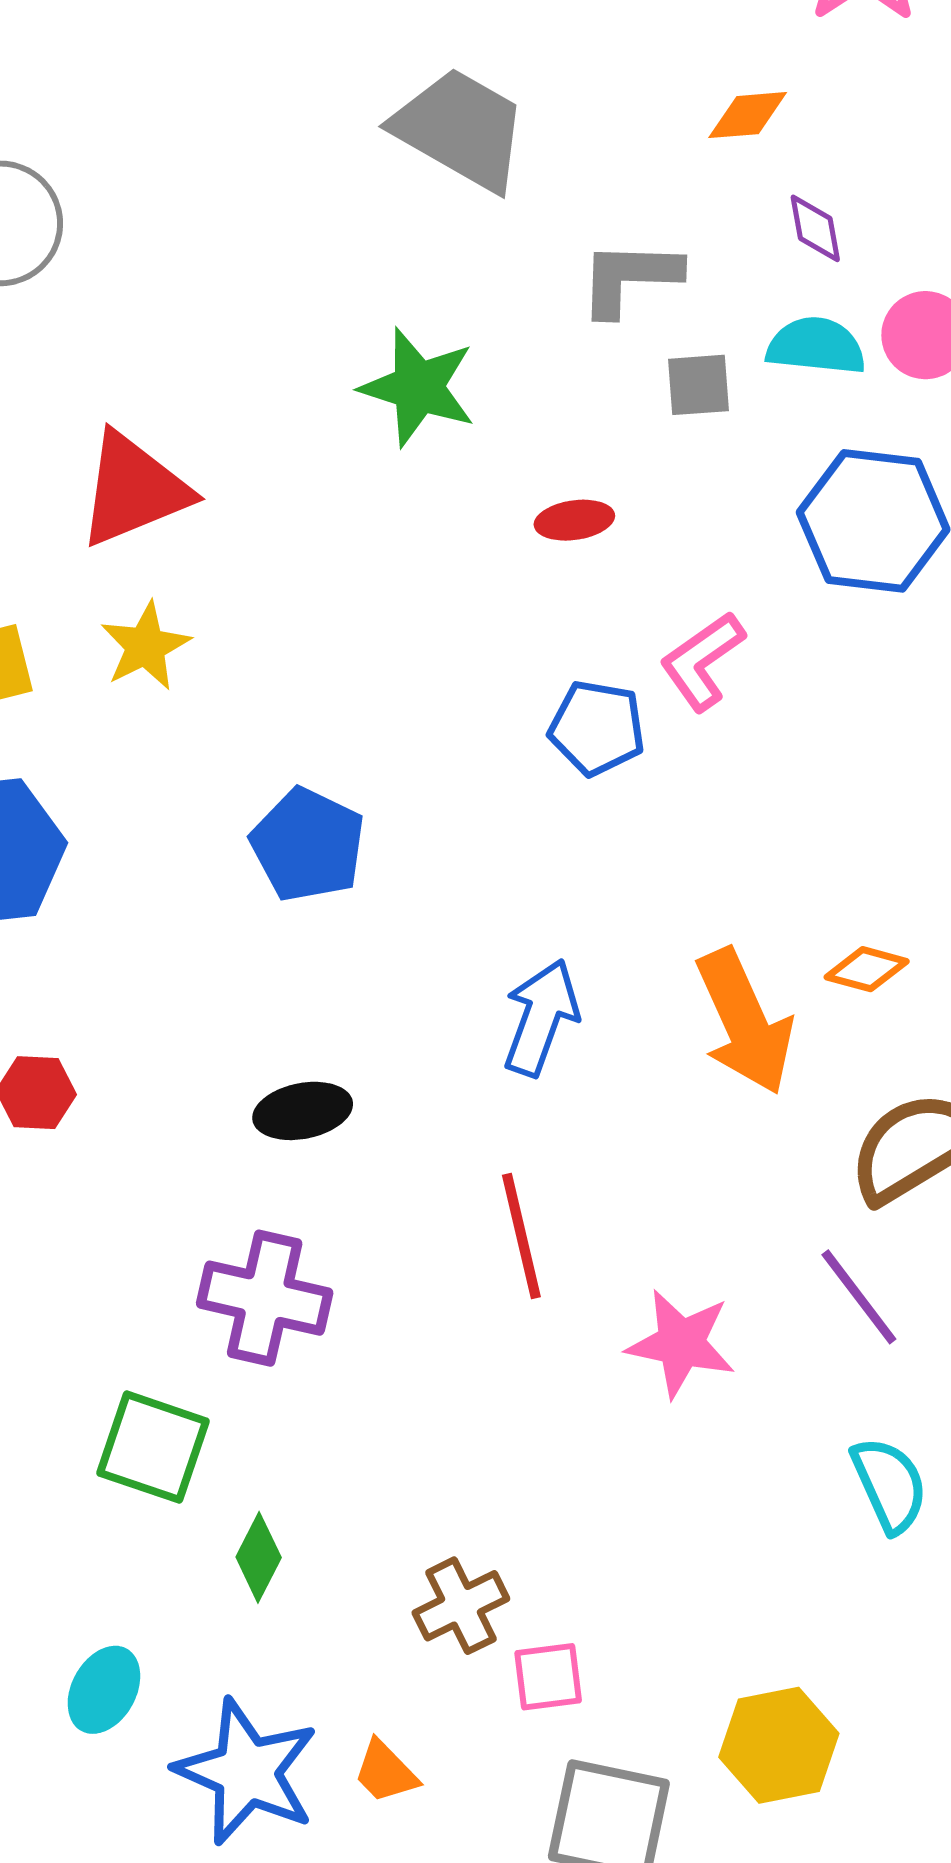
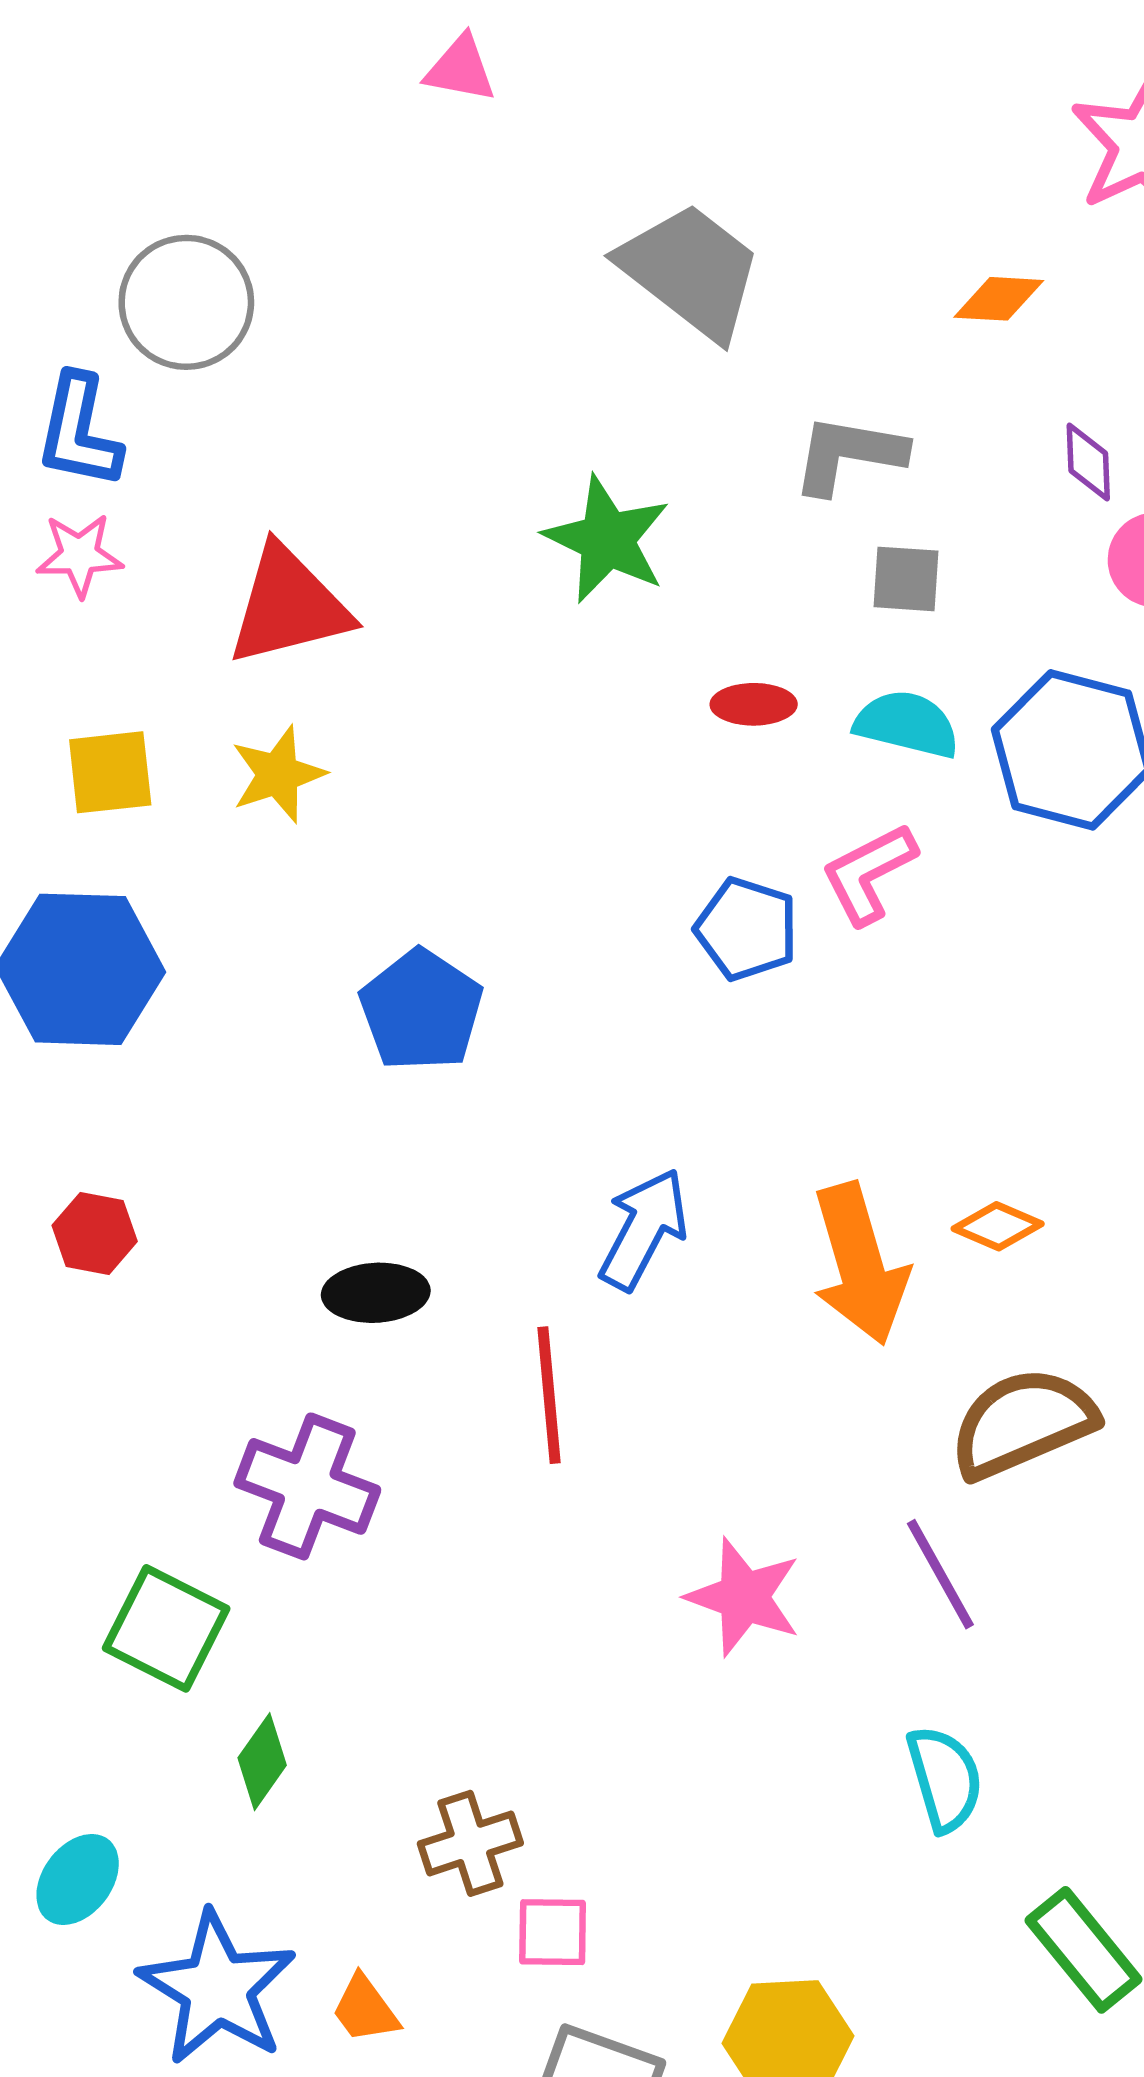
purple diamond: (815, 228) -> (1088, 462), moved
cyan semicircle: (816, 346) -> (907, 724), moved
red line: (521, 1236) -> (549, 1395), moved

